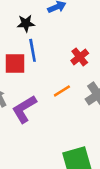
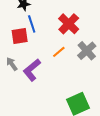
red cross: (80, 57) -> (69, 24), size x1.5

